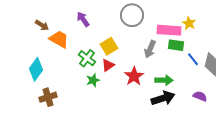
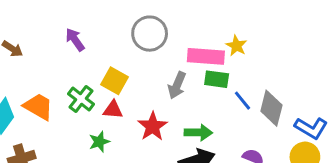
orange trapezoid: (59, 39) -> (38, 107), moved
yellow square: (109, 46) -> (115, 81), turned -30
red triangle: (108, 65) -> (113, 110), turned 40
green star: (93, 80) -> (99, 142), moved

